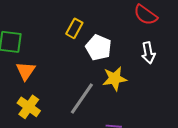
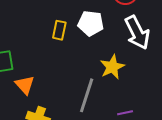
white pentagon: (99, 48) -> (91, 23), moved
white arrow: (148, 53) -> (137, 33), size x1.6

